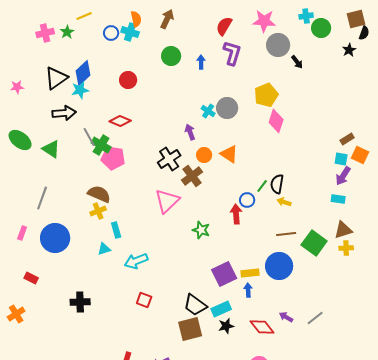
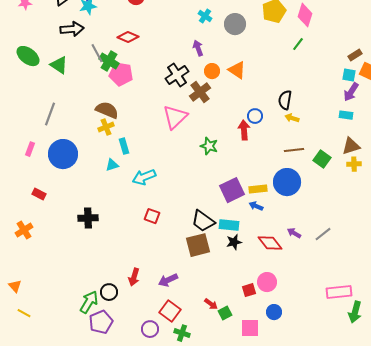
cyan cross: (208, 111) -> (205, 16), moved
pink diamond: (276, 121) -> (305, 15), moved
green line: (262, 186) -> (298, 44), moved
green square: (314, 243) -> (322, 159), size x0.7
blue arrow: (248, 290) -> (256, 206), turned -64
cyan rectangle: (221, 309) -> (229, 225), turned 30

